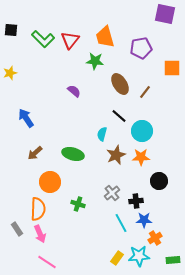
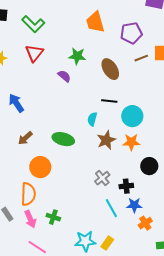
red triangle: (70, 40) -> (34, 53), moved
green star: (95, 61) -> (77, 56), moved
brown line: (145, 92) -> (141, 58), moved, turned 32
black line: (119, 116) -> (109, 101), turned -35
green cross: (78, 204) -> (53, 217), moved
cyan star: (139, 256) -> (85, 241), moved

